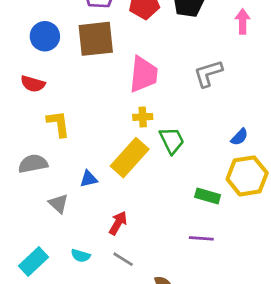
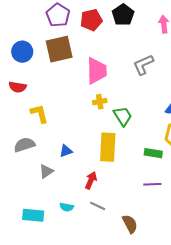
yellow rectangle: (130, 158) -> (108, 147), moved, turned -32
gray triangle: (58, 204) -> (46, 171), turned 49
cyan rectangle: (33, 262) -> (33, 215), turned 55

